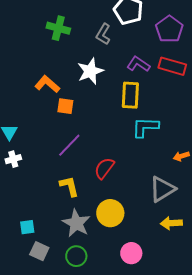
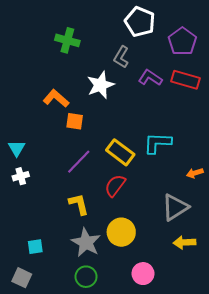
gray L-shape: (103, 34) -> (121, 57), moved
yellow rectangle: (130, 95) -> (120, 152), moved, turned -56
gray square: (39, 251) -> (22, 278), moved

